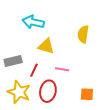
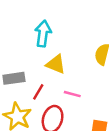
cyan arrow: (33, 22) -> (43, 34), turned 80

